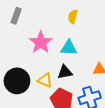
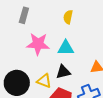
gray rectangle: (16, 16) -> (24, 15), moved
pink star: (41, 42) -> (38, 44), turned -30

